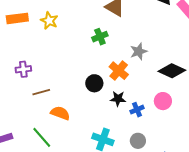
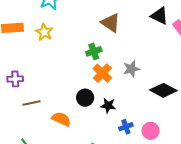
orange cross: (119, 71) -> (102, 73), moved
black star: (118, 99) -> (108, 106), moved
pink circle: (163, 101) -> (151, 131), moved
orange semicircle: (60, 113) -> (61, 119), moved

